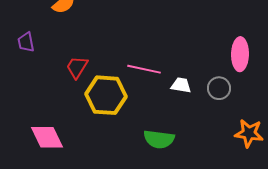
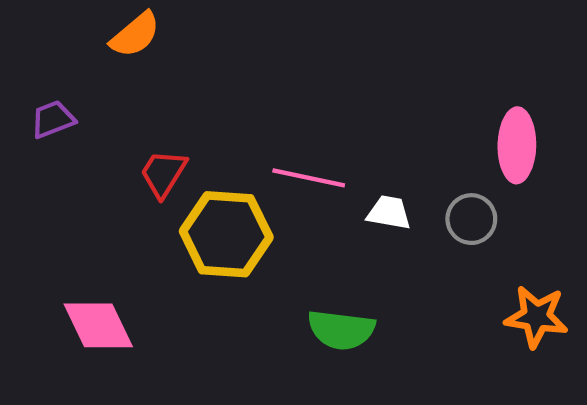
purple trapezoid: (26, 42) -> (53, 119), turned 80

